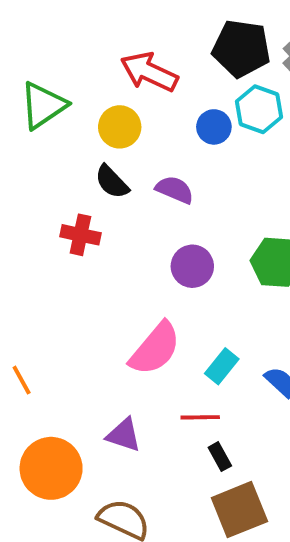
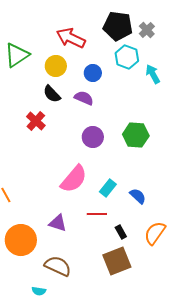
blue circle: (214, 127) -> (93, 73), moved
red cross: (80, 235) -> (36, 121), turned 30
black rectangle: (220, 457) -> (121, 232), moved

